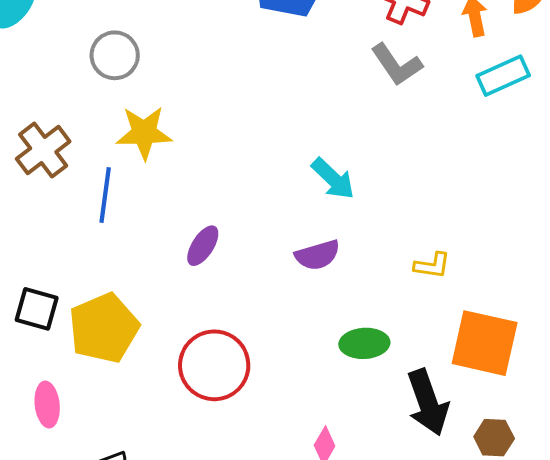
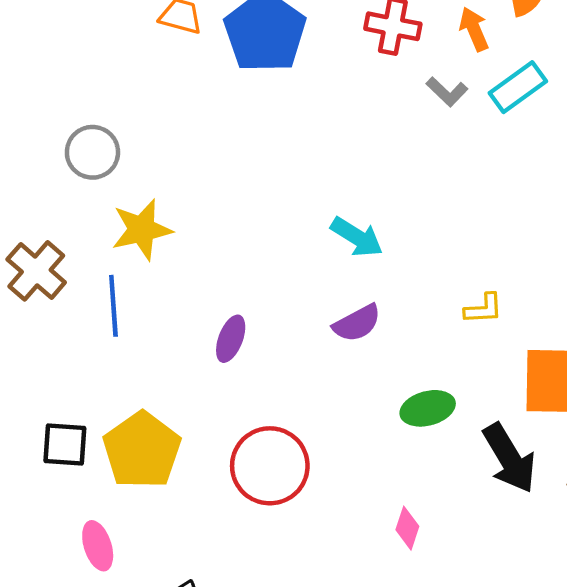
gray L-shape: (397, 65) -> (447, 92), moved, size x0.7

